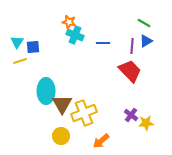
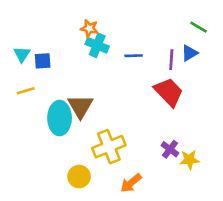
green line: (144, 23) -> (199, 27), moved
yellow line: (20, 61) -> (26, 91), moved
brown triangle: (62, 104) -> (80, 106), moved

